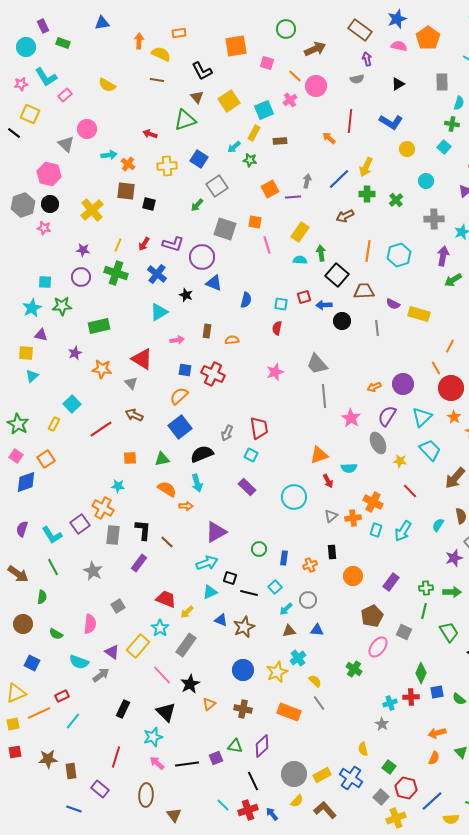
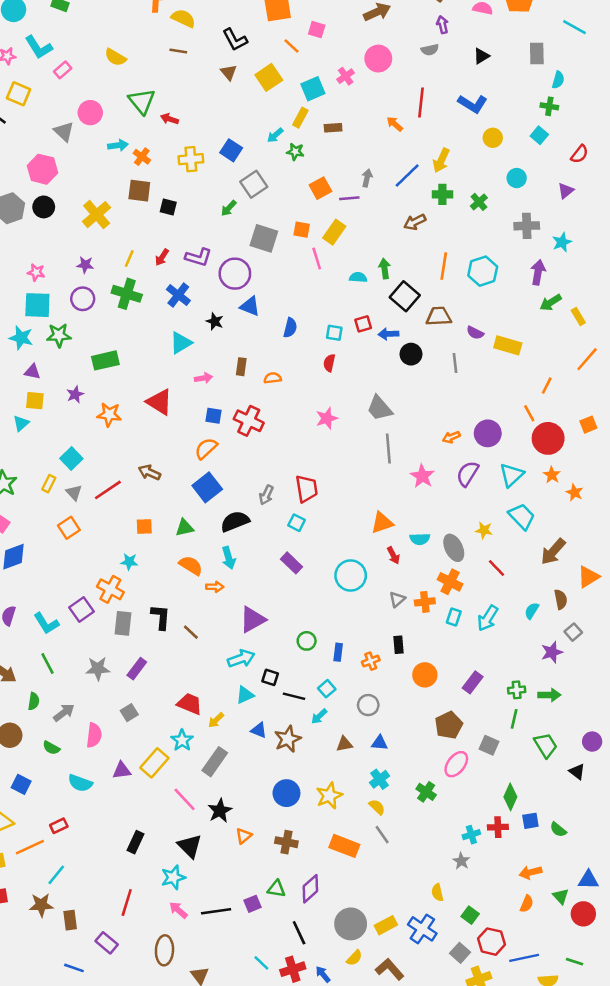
orange line: (295, 76) -> (292, 46), moved
green triangle: (185, 120) -> (142, 101), moved, turned -50
pink star: (44, 228) -> (36, 272), moved
yellow rectangle: (300, 232) -> (334, 232), moved
cyan square: (45, 282) -> (37, 305), size x1.6
cyan star: (32, 308) -> (21, 338), turned -30
yellow square: (26, 353) -> (35, 401), moved
gray triangle: (131, 383) -> (74, 492), moved
gray ellipse: (378, 443) -> (454, 548), moved
orange square: (46, 459) -> (69, 528), moved
purple rectangle: (139, 563) -> (137, 669), moved
gray star: (93, 571) -> (98, 669), turned -30
cyan arrow: (286, 609) -> (319, 716), moved
purple triangle: (112, 652) -> (122, 770), turned -42
cyan cross: (298, 658) -> (380, 779), moved
gray arrow: (101, 675) -> (64, 713), moved
cyan line: (73, 721) -> (56, 875), moved
blue line: (432, 801) -> (524, 958), turned 30

